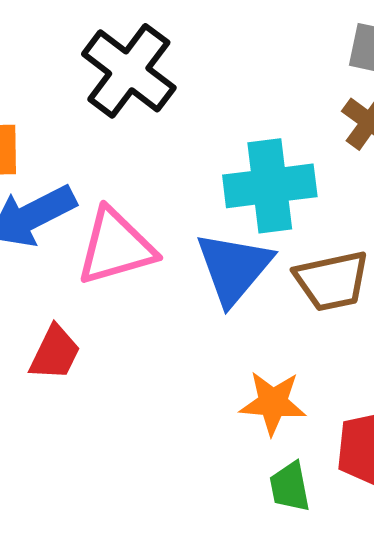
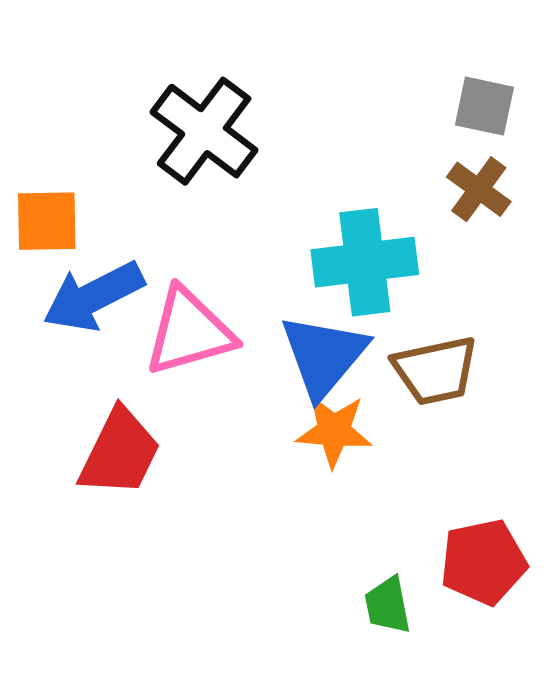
red trapezoid: (55, 353) -> (120, 453), size x1.4
orange star: (273, 403) -> (334, 431), moved

